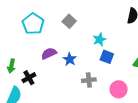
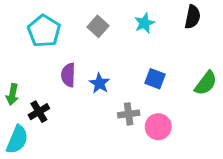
cyan star: (99, 39) -> (144, 23), moved
purple semicircle: (49, 53) -> (68, 75), turned -63
pink circle: (119, 89) -> (158, 127), moved

